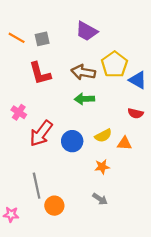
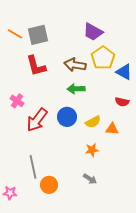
purple trapezoid: (87, 31) -> (93, 32), moved
gray square: (42, 39) -> (38, 35), size x1.5
blue circle: (72, 141) -> (67, 117), moved

